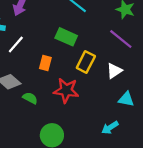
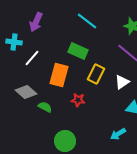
orange rectangle: (45, 63) -> (59, 75), size x1.6
red star: (66, 90) -> (78, 100), size x0.6

